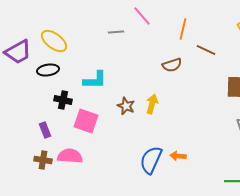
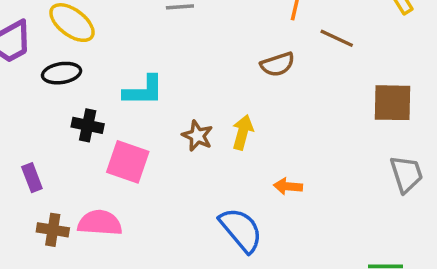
purple rectangle: (45, 130) -> (32, 178), moved
orange arrow: (178, 156) -> (288, 186), moved
blue semicircle: (151, 160) -> (241, 230), turned 116

